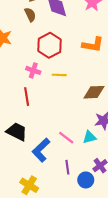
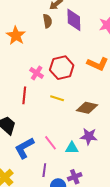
red hexagon: (49, 45) -> (62, 68), moved
yellow line: (59, 75) -> (57, 98), moved

